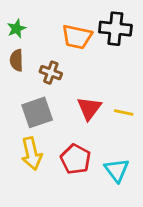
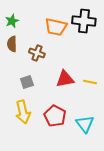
red triangle: (89, 108) -> (65, 79), turned 42
gray square: (37, 112) -> (27, 82), size x0.6

